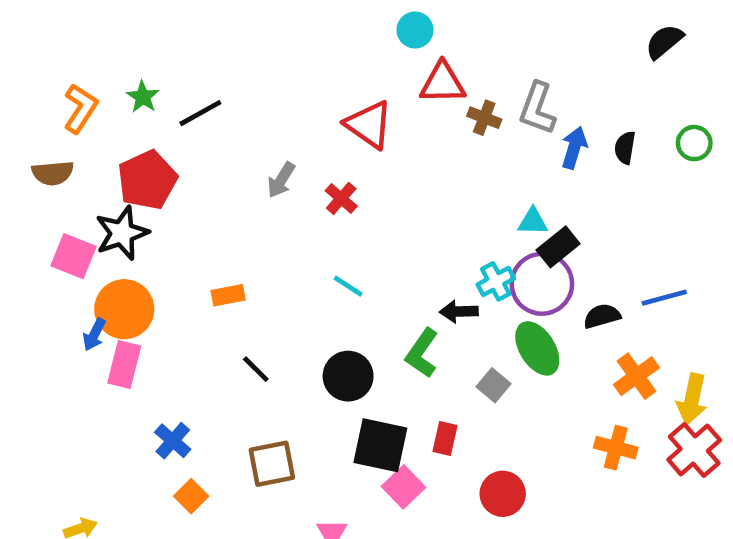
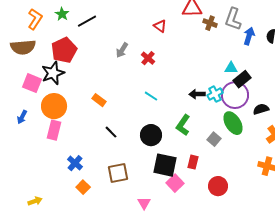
red triangle: (369, 125) -> (160, 26), size x0.6
brown semicircle: (53, 173) -> (23, 47), size x1.4
orange rectangle: (228, 295) -> (99, 100), turned 48
black arrow: (459, 311) -> (197, 94), moved
blue arrow: (94, 335) -> (22, 117), moved

